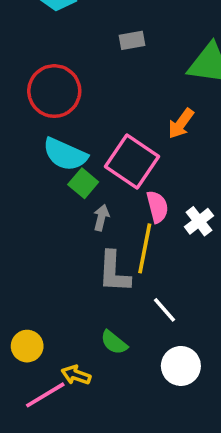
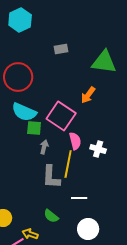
green square: (83, 183) -> (34, 128), turned -35
white cross: (199, 221) -> (98, 149), turned -35
white line: (165, 310) -> (79, 198), turned -49

